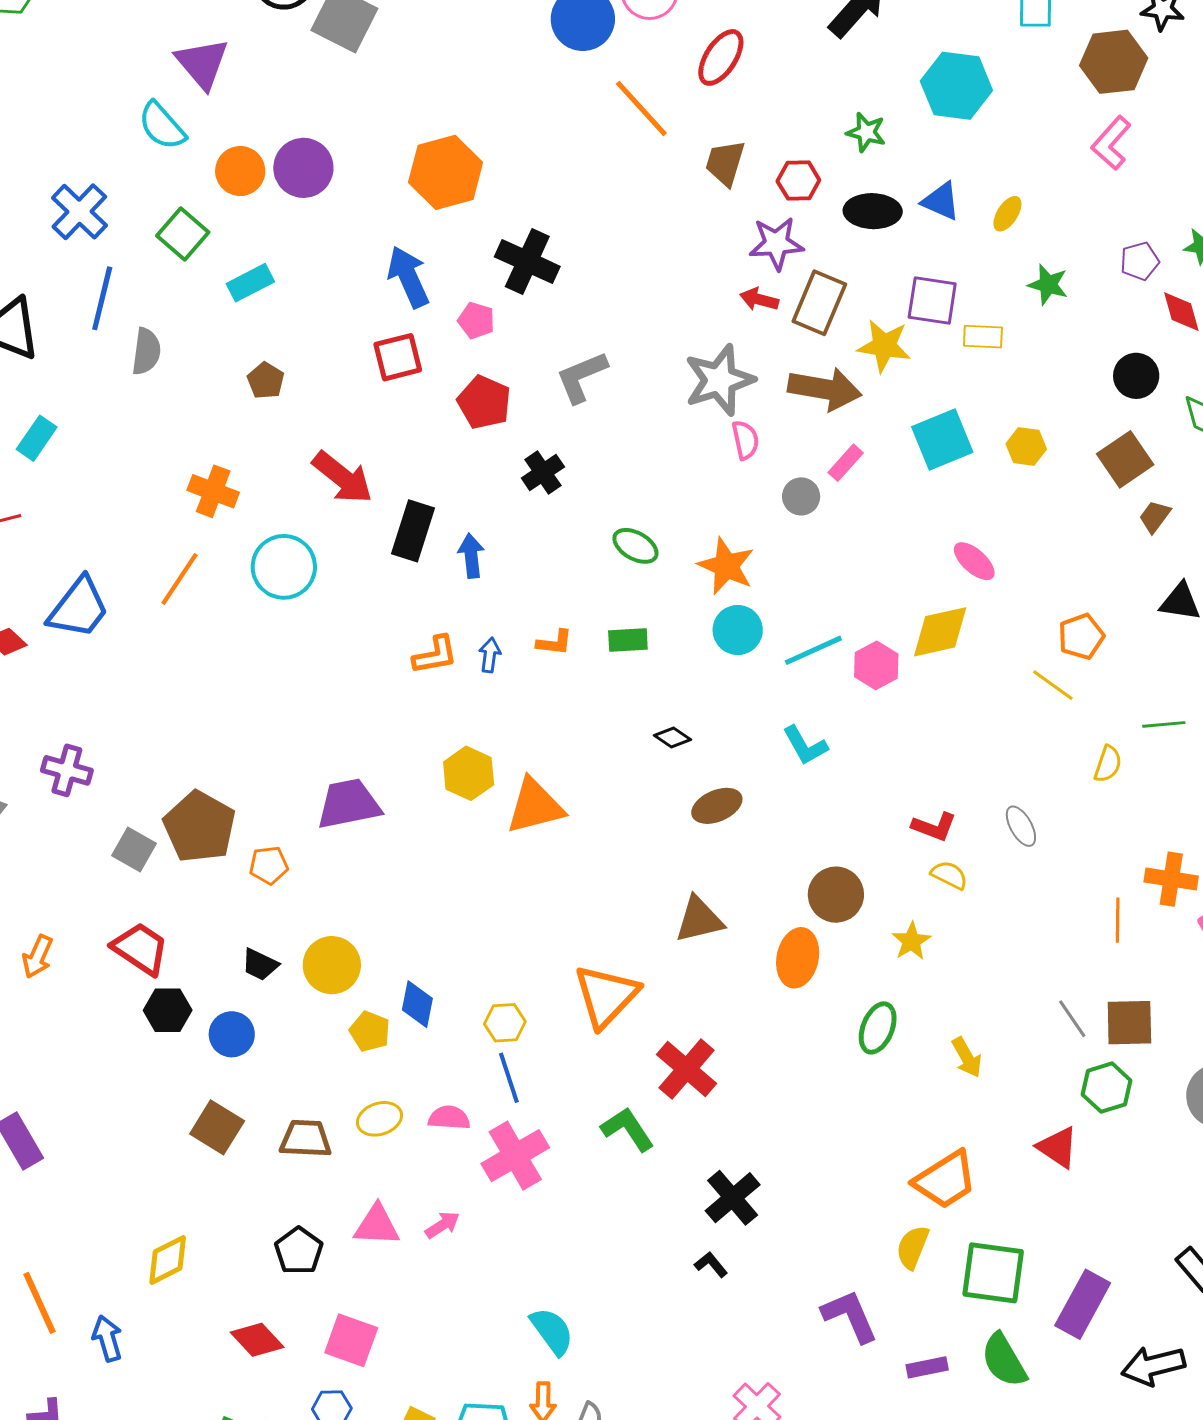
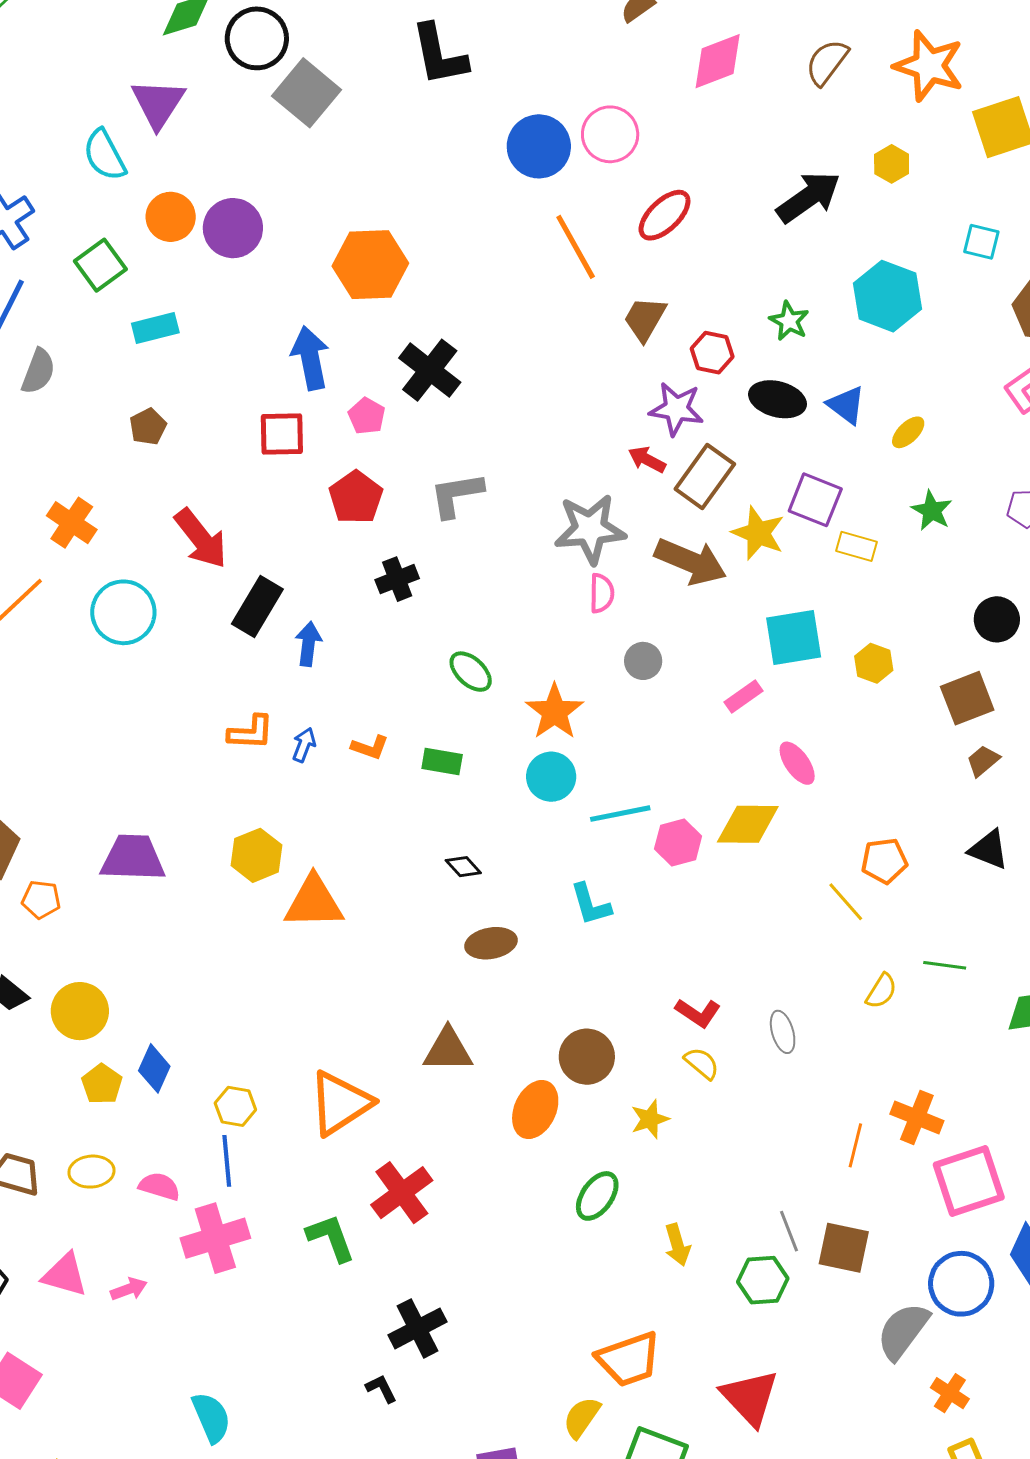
pink rectangle: (846, 463) -> (744, 696), moved
green hexagon: (1107, 1088) -> (763, 1280), moved
red triangle: (1058, 1147) -> (750, 1397), moved, size x1.4

